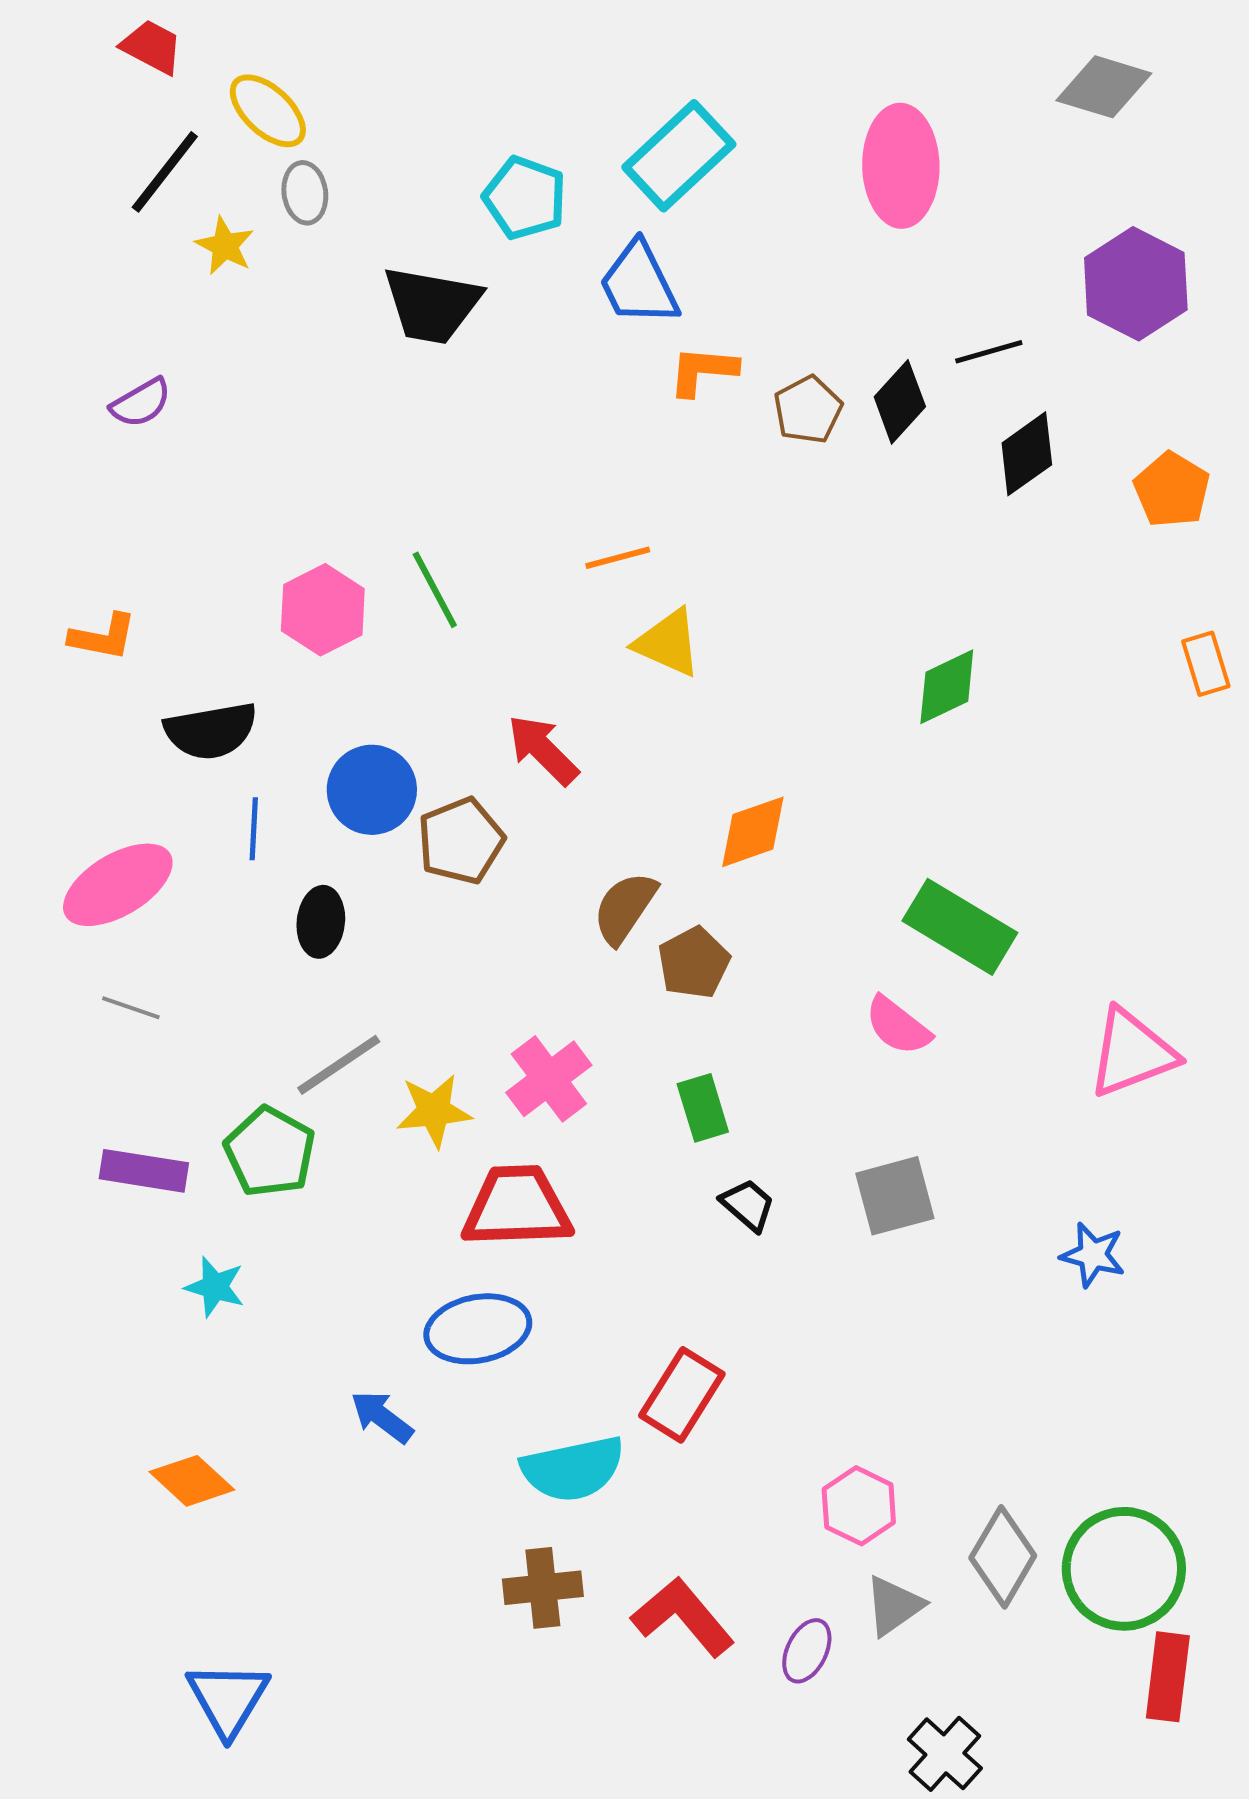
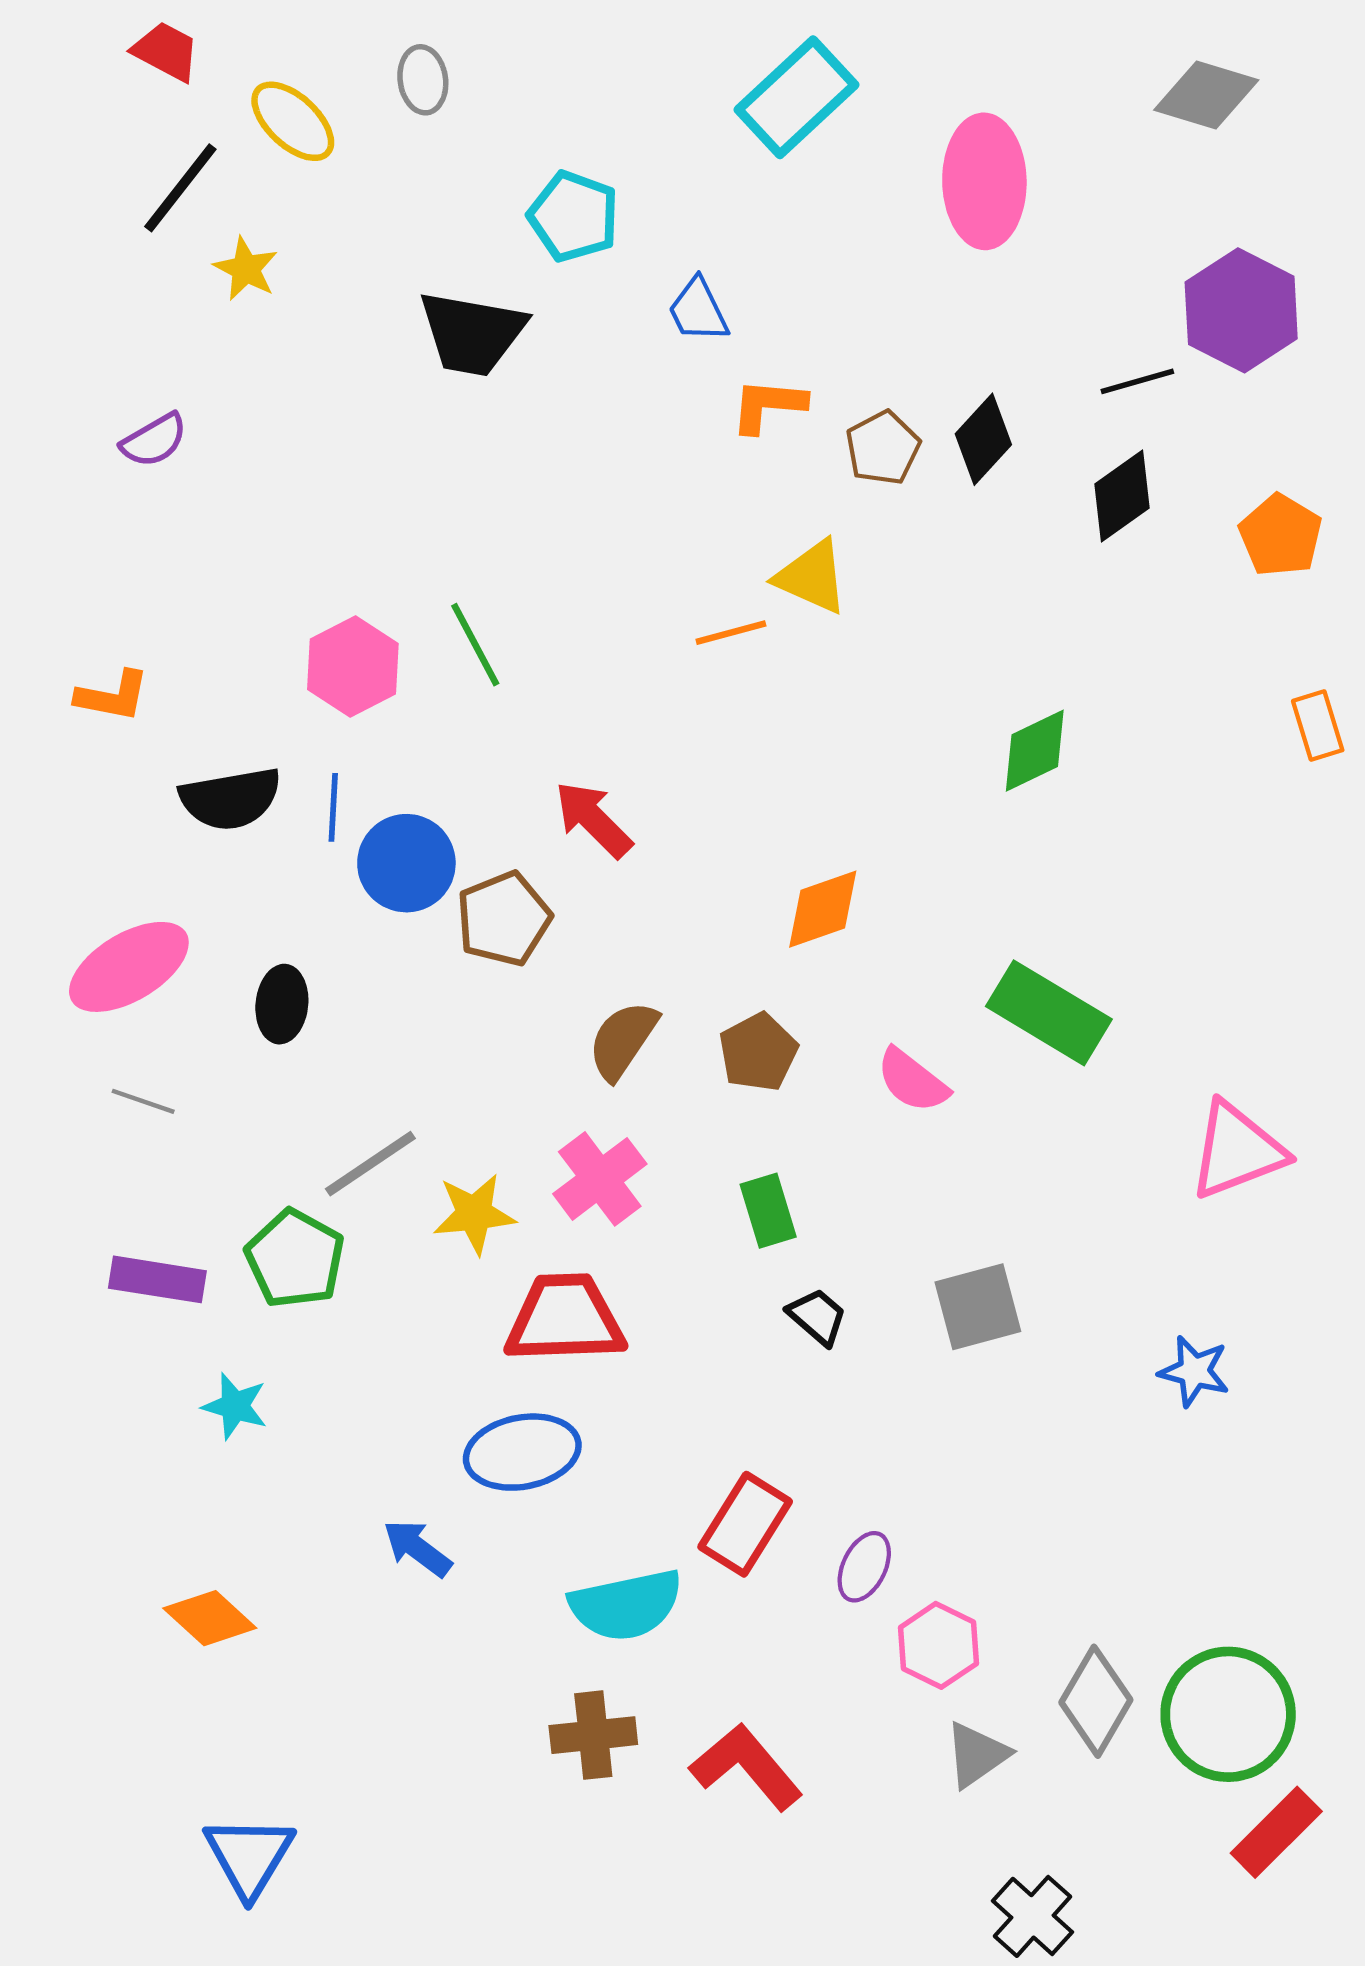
cyan rectangle: (679, 156) -> (797, 97), moved
gray ellipse: (305, 193) -> (423, 80), moved
blue trapezoid: (639, 284) -> (698, 310), size x0.7
black line: (989, 352) -> (1137, 381), moved
orange line: (618, 558) -> (731, 633), moved
yellow triangle: (668, 643) -> (812, 577), moved
blue line: (254, 829) -> (333, 807), moved
brown semicircle: (625, 908) -> (623, 1040), moved
black ellipse: (321, 922) -> (282, 1004), moved
pink semicircle: (898, 1026) -> (912, 1081), moved
purple ellipse: (807, 1651) -> (864, 1567), moved
red rectangle: (1168, 1677) -> (1276, 1832), turned 38

